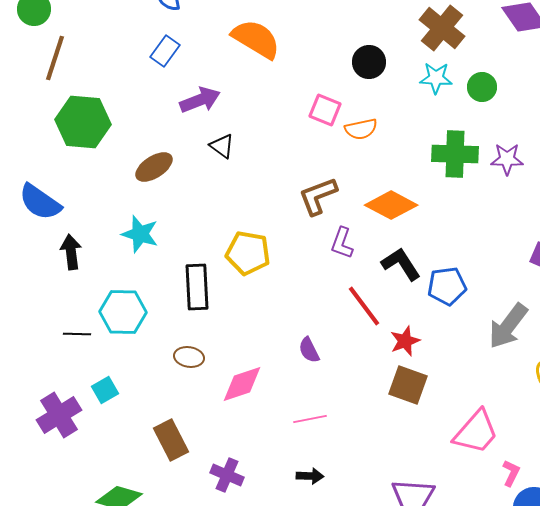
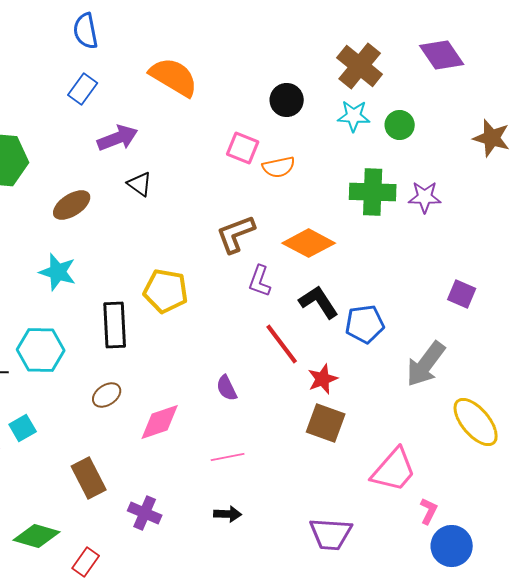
brown ellipse: (189, 357) -> (107, 395), turned -44

